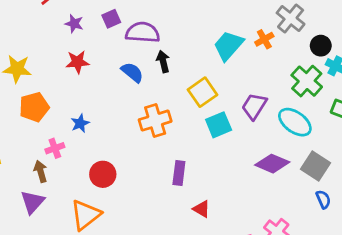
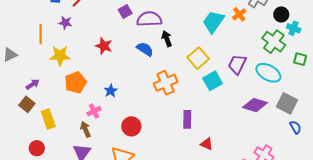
purple star: (74, 24) -> (65, 23), moved
red star: (77, 62) -> (104, 46), turned 30

